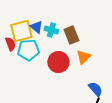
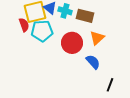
brown rectangle: (71, 35) -> (85, 16), turned -54
blue semicircle: (95, 89) -> (93, 62), moved

